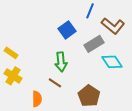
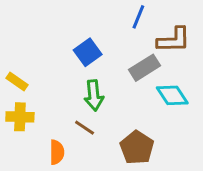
brown L-shape: (113, 26) -> (174, 40), turned -40
blue square: (67, 30) -> (88, 52), moved
yellow cross: (13, 76) -> (20, 117), turned -30

